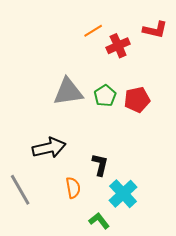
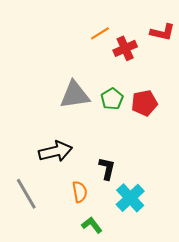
green L-shape: (99, 221) -> (92, 225), moved

